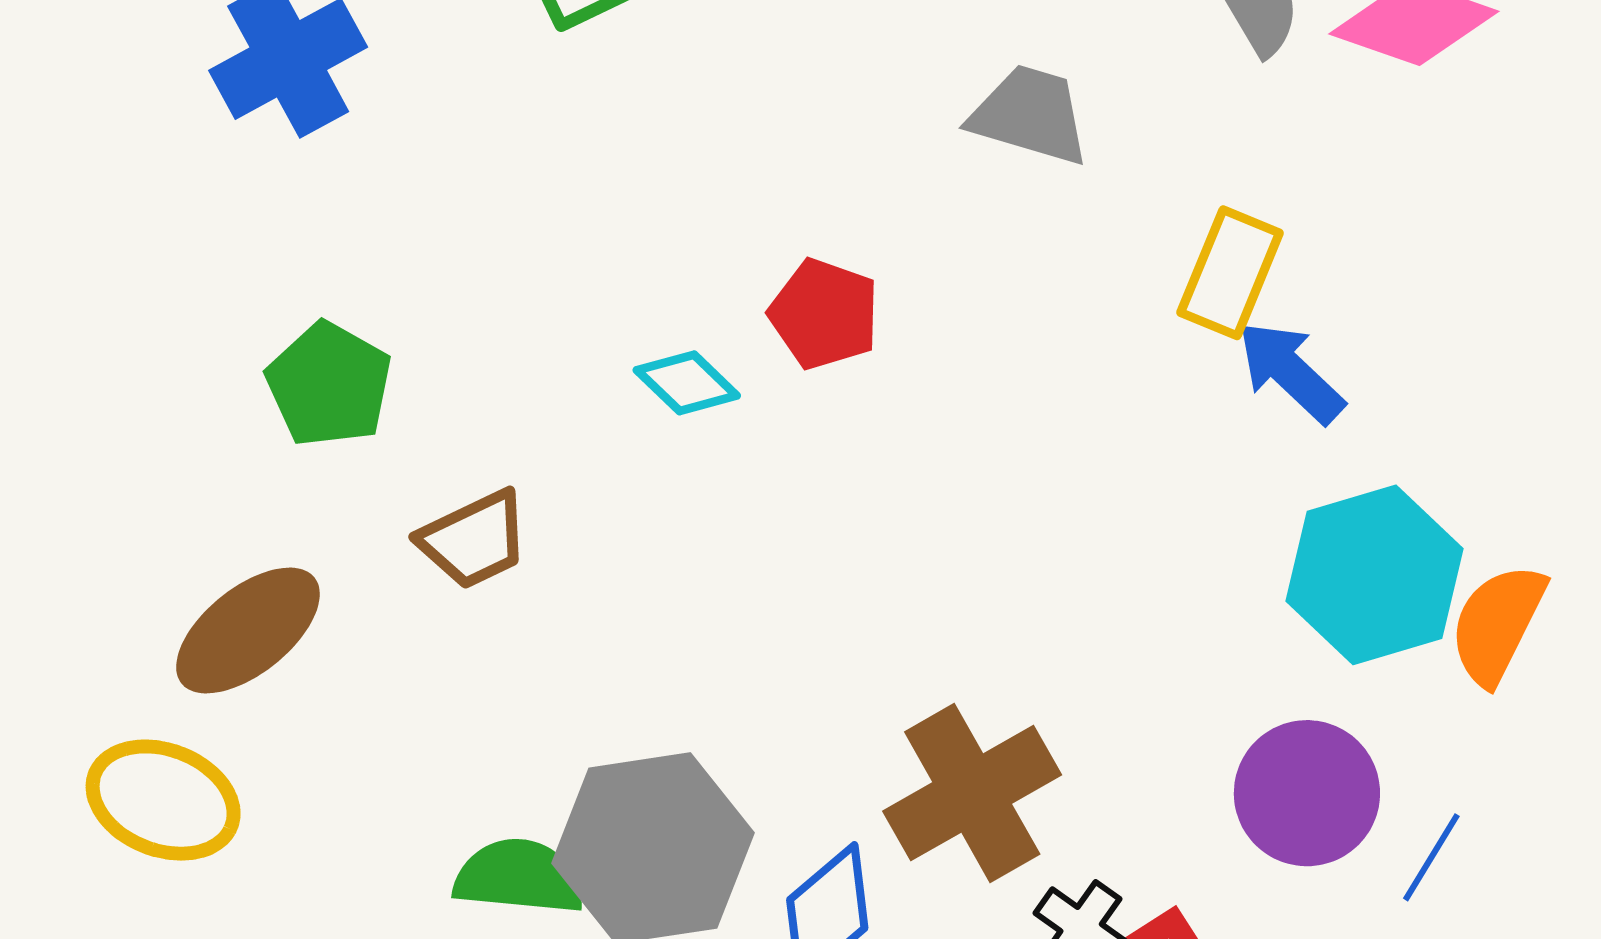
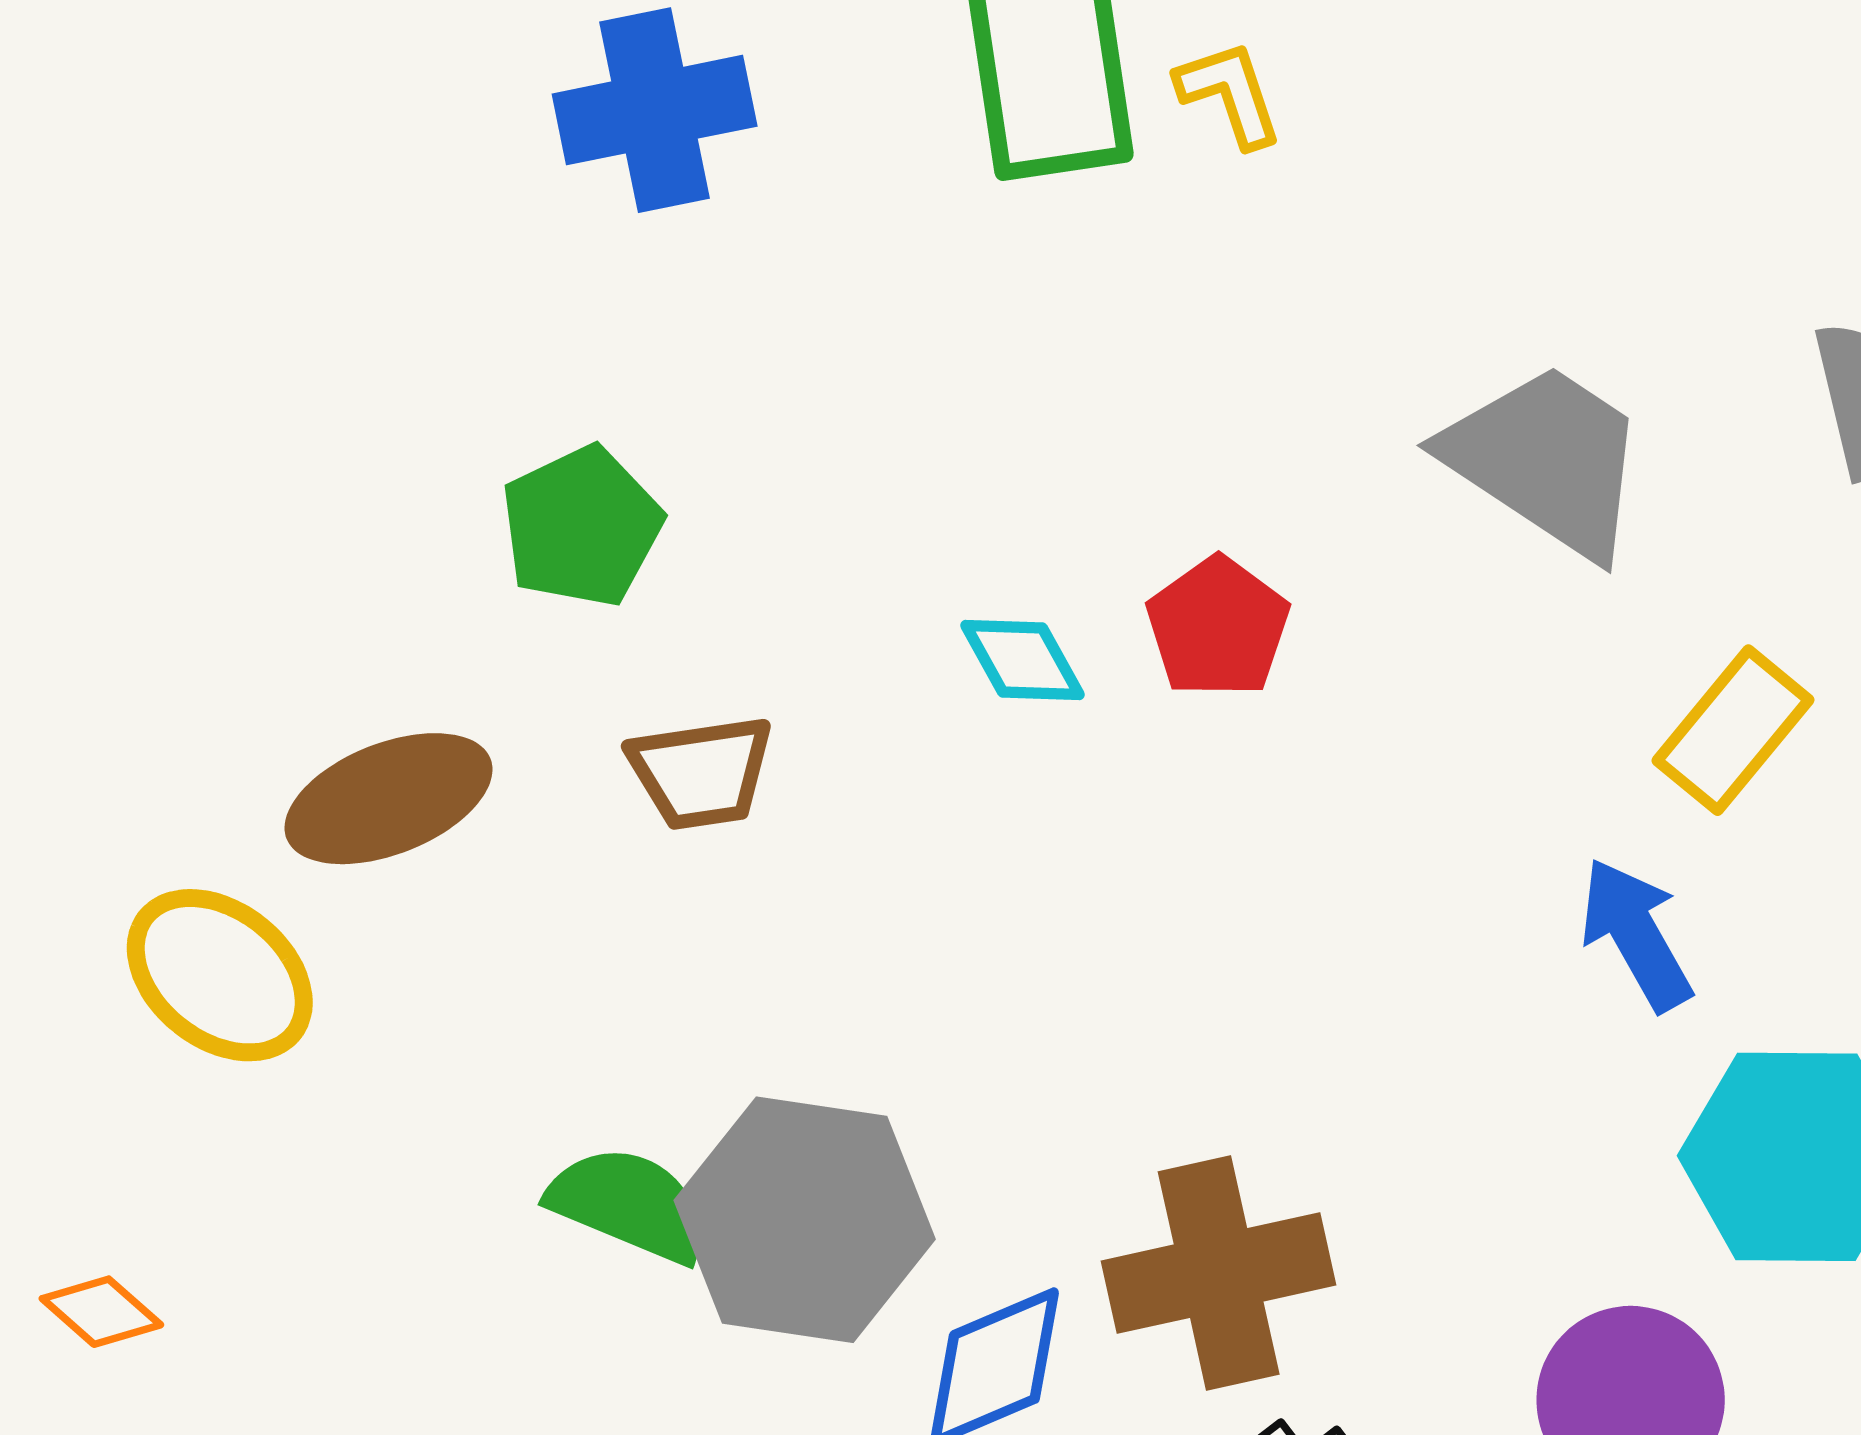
gray trapezoid: (1030, 115) -> (1546, 460), size x1.4
blue arrow: (1290, 372) -> (1636, 934), moved

